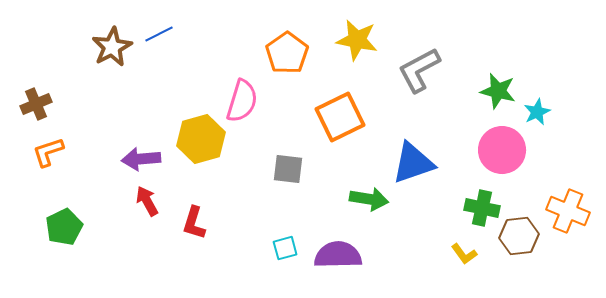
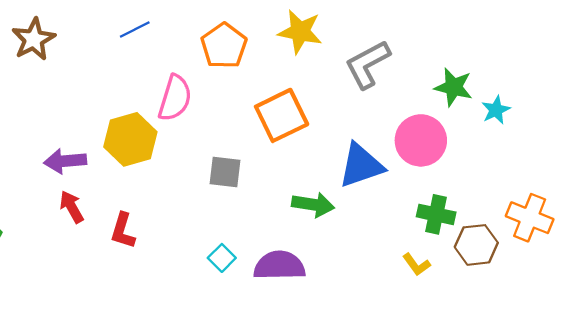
blue line: (159, 34) -> (135, 29), moved
pink circle: (502, 150) -> (421, 140), moved
cyan square: (285, 248) -> (222, 258), turned -30

